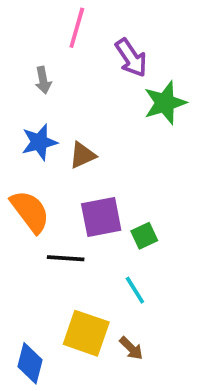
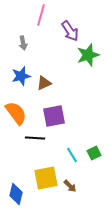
green square: (144, 236) -> (94, 153), moved
yellow square: (86, 333) -> (46, 178), turned -30

